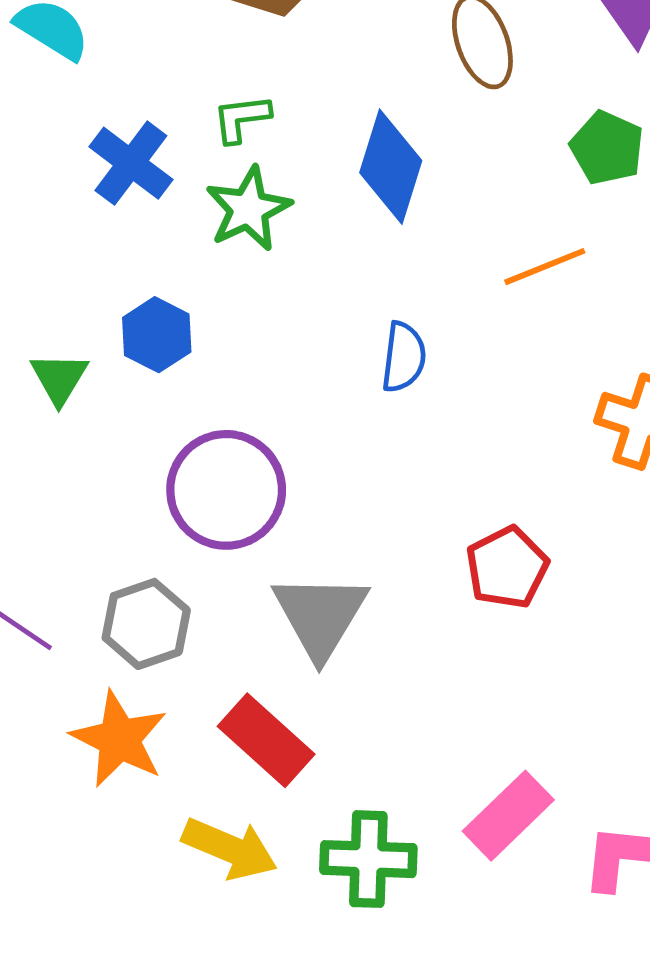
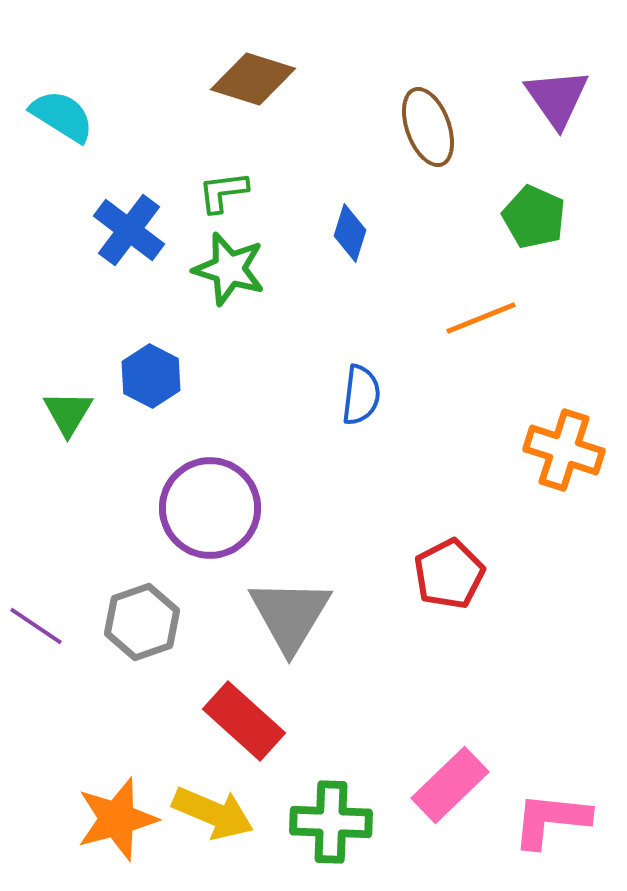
blue diamond: (391, 167) -> (350, 233), size x0.6
green star: (248, 209) -> (229, 269), turned -30
orange star: (119, 739) -> (117, 819), moved, turned 30

